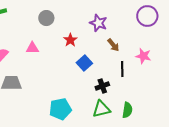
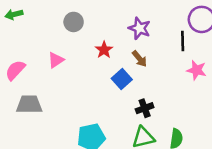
brown arrow: (113, 45) -> (139, 59), moved
pink triangle: (32, 48) -> (56, 60), turned -32
black line: (122, 69) -> (183, 41), moved

